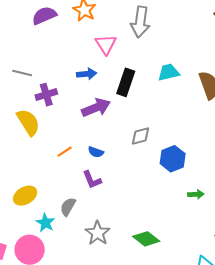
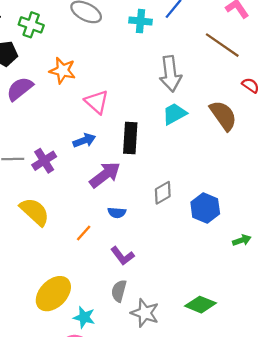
gray arrow: (140, 22) -> (170, 74), moved
purple cross: (46, 95) -> (44, 161), moved
blue semicircle: (96, 152) -> (117, 213), moved
yellow ellipse: (25, 196) -> (53, 294), size x1.4
gray semicircle: (68, 207) -> (119, 291), moved

